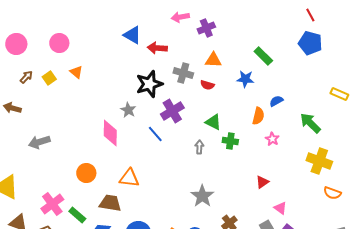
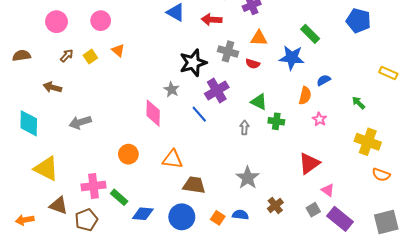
red arrow: (157, 48) -> (212, 20), moved
blue star: (245, 79) -> (292, 58), size x1.4
green arrow: (310, 123) -> (358, 103), size x0.6
red triangle: (262, 182) -> (309, 163), size x1.6
brown trapezoid: (110, 203) -> (194, 185), moved
pink cross: (52, 204) -> (93, 186), turned 30

